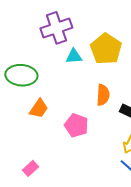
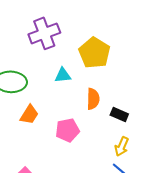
cyan triangle: (74, 56) -> (63, 75), moved
pink pentagon: (76, 125) -> (67, 130), turned -30

